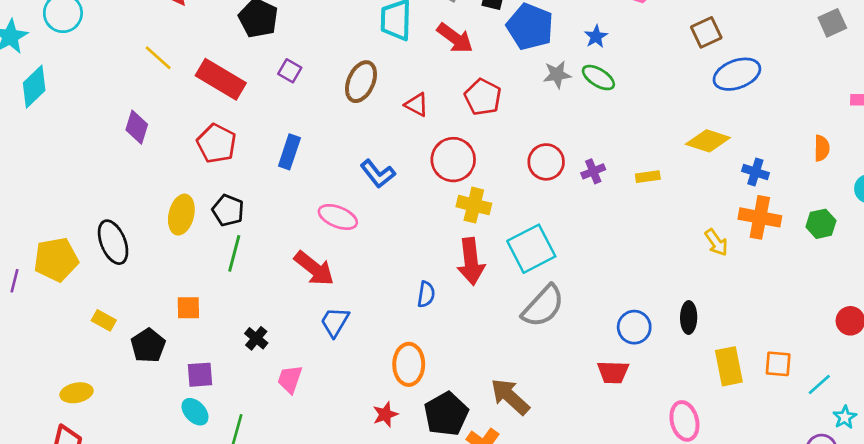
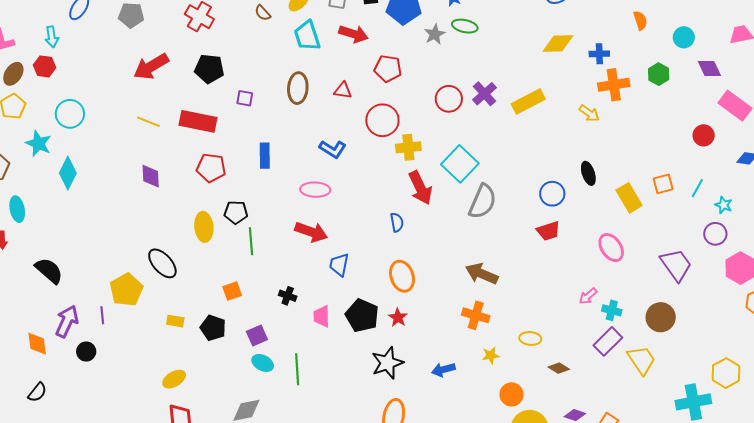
purple cross: (593, 171) -> (484, 94), size x1.4
yellow rectangle: (648, 177) -> (528, 101), moved, size x1.8
black pentagon: (446, 414) -> (362, 316), moved

